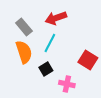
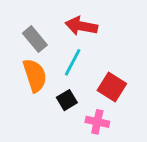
red arrow: (56, 18) -> (81, 26), turned 30
red square: (88, 60) -> (112, 87), moved

